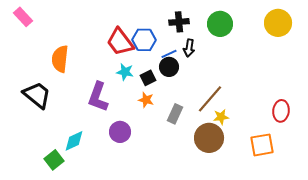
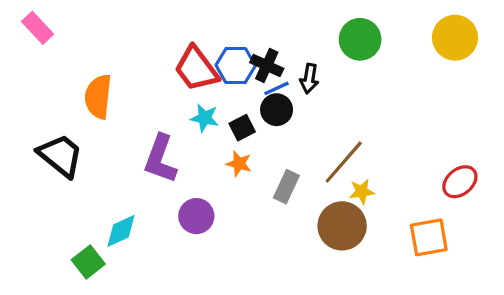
black cross: (179, 22) -> (267, 65), moved, turned 30
red ellipse: (281, 111) -> (460, 182), turned 45

